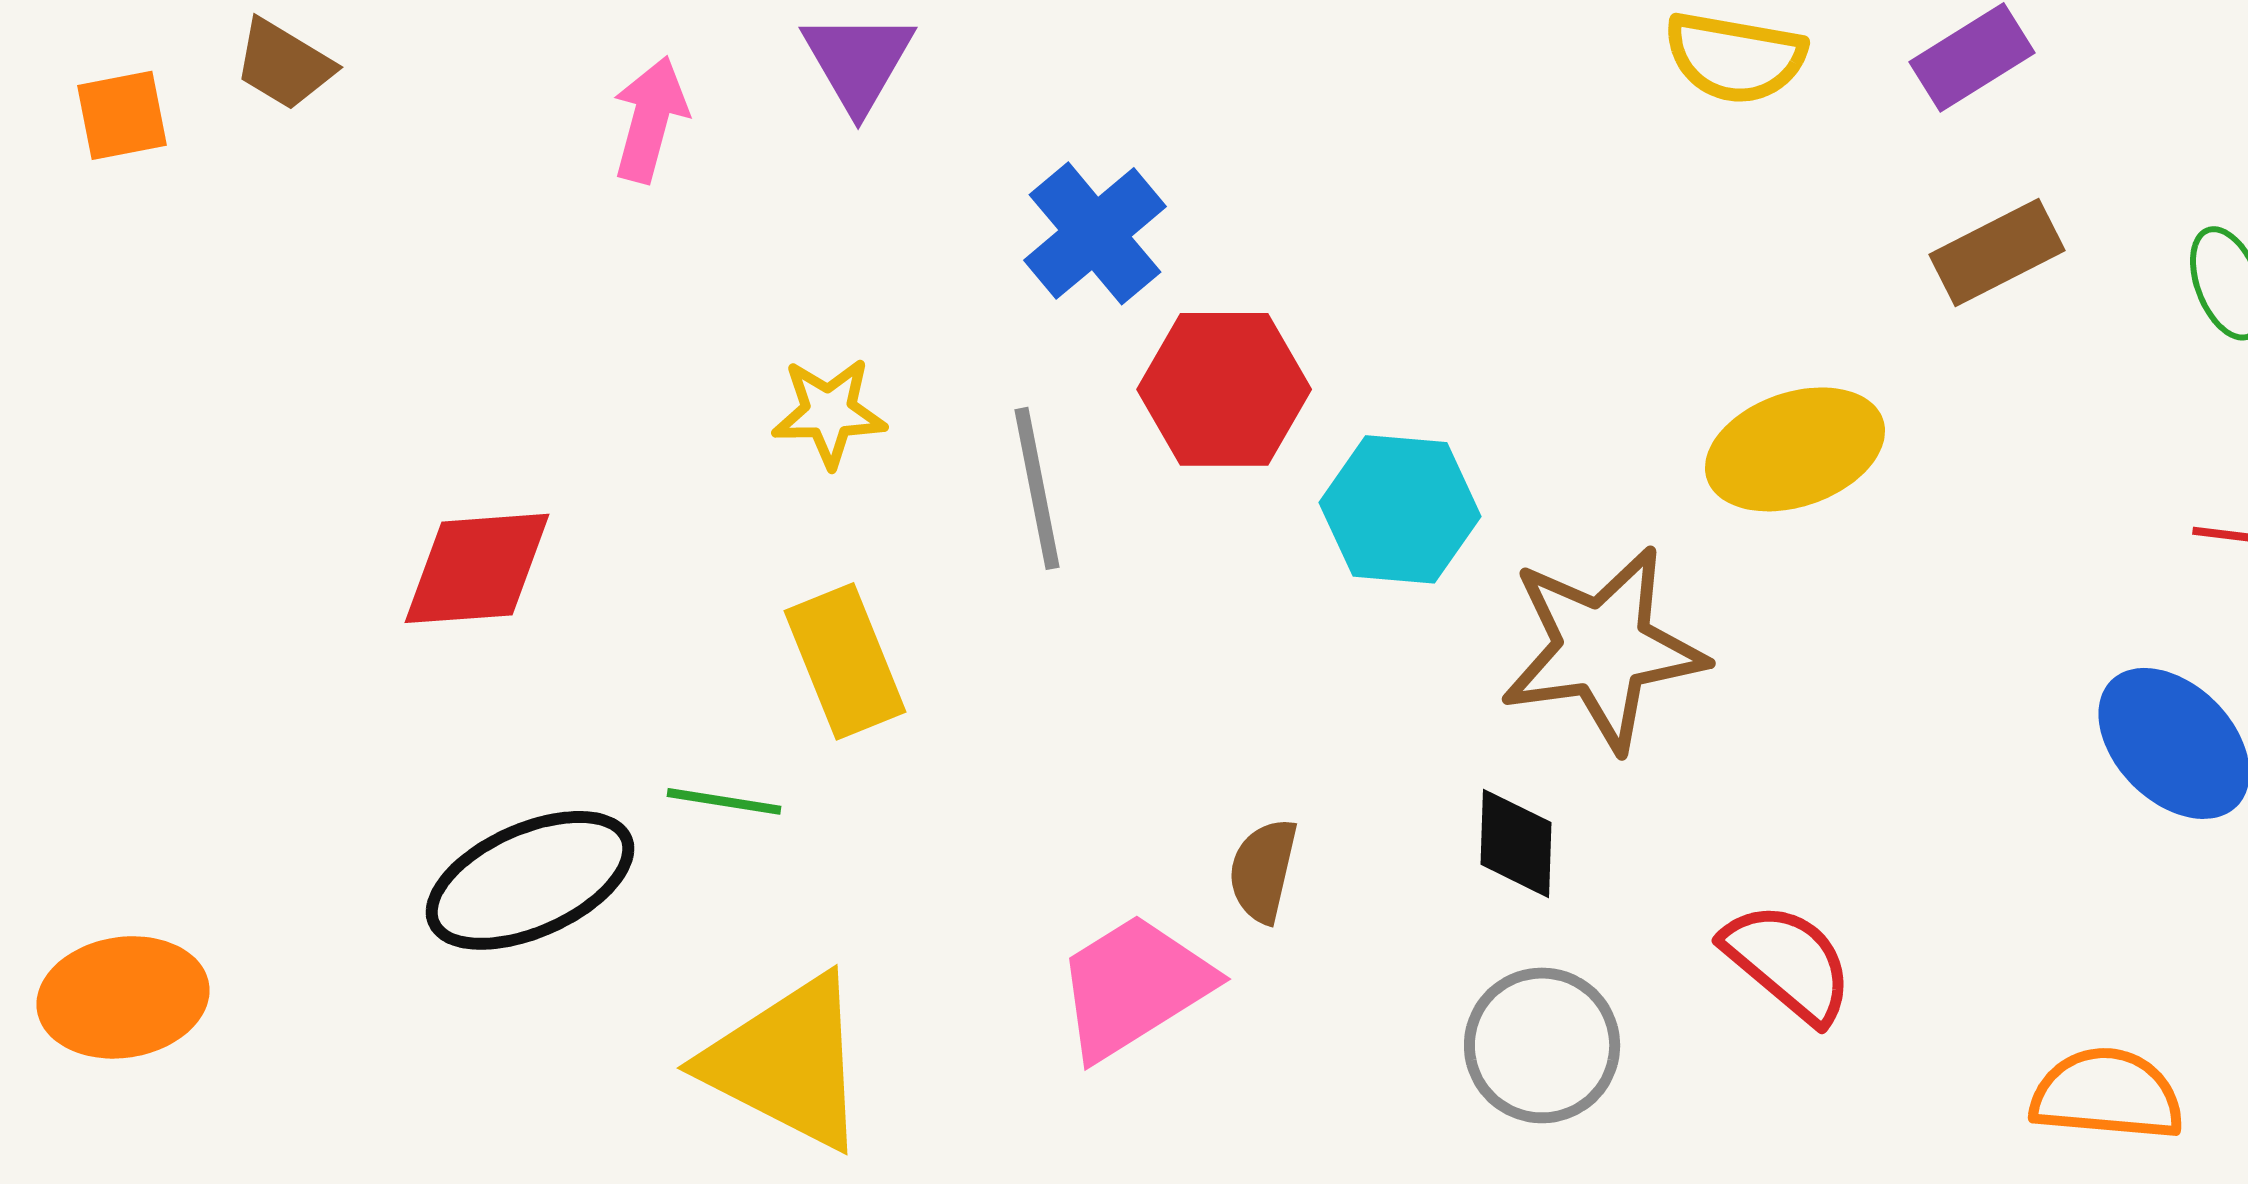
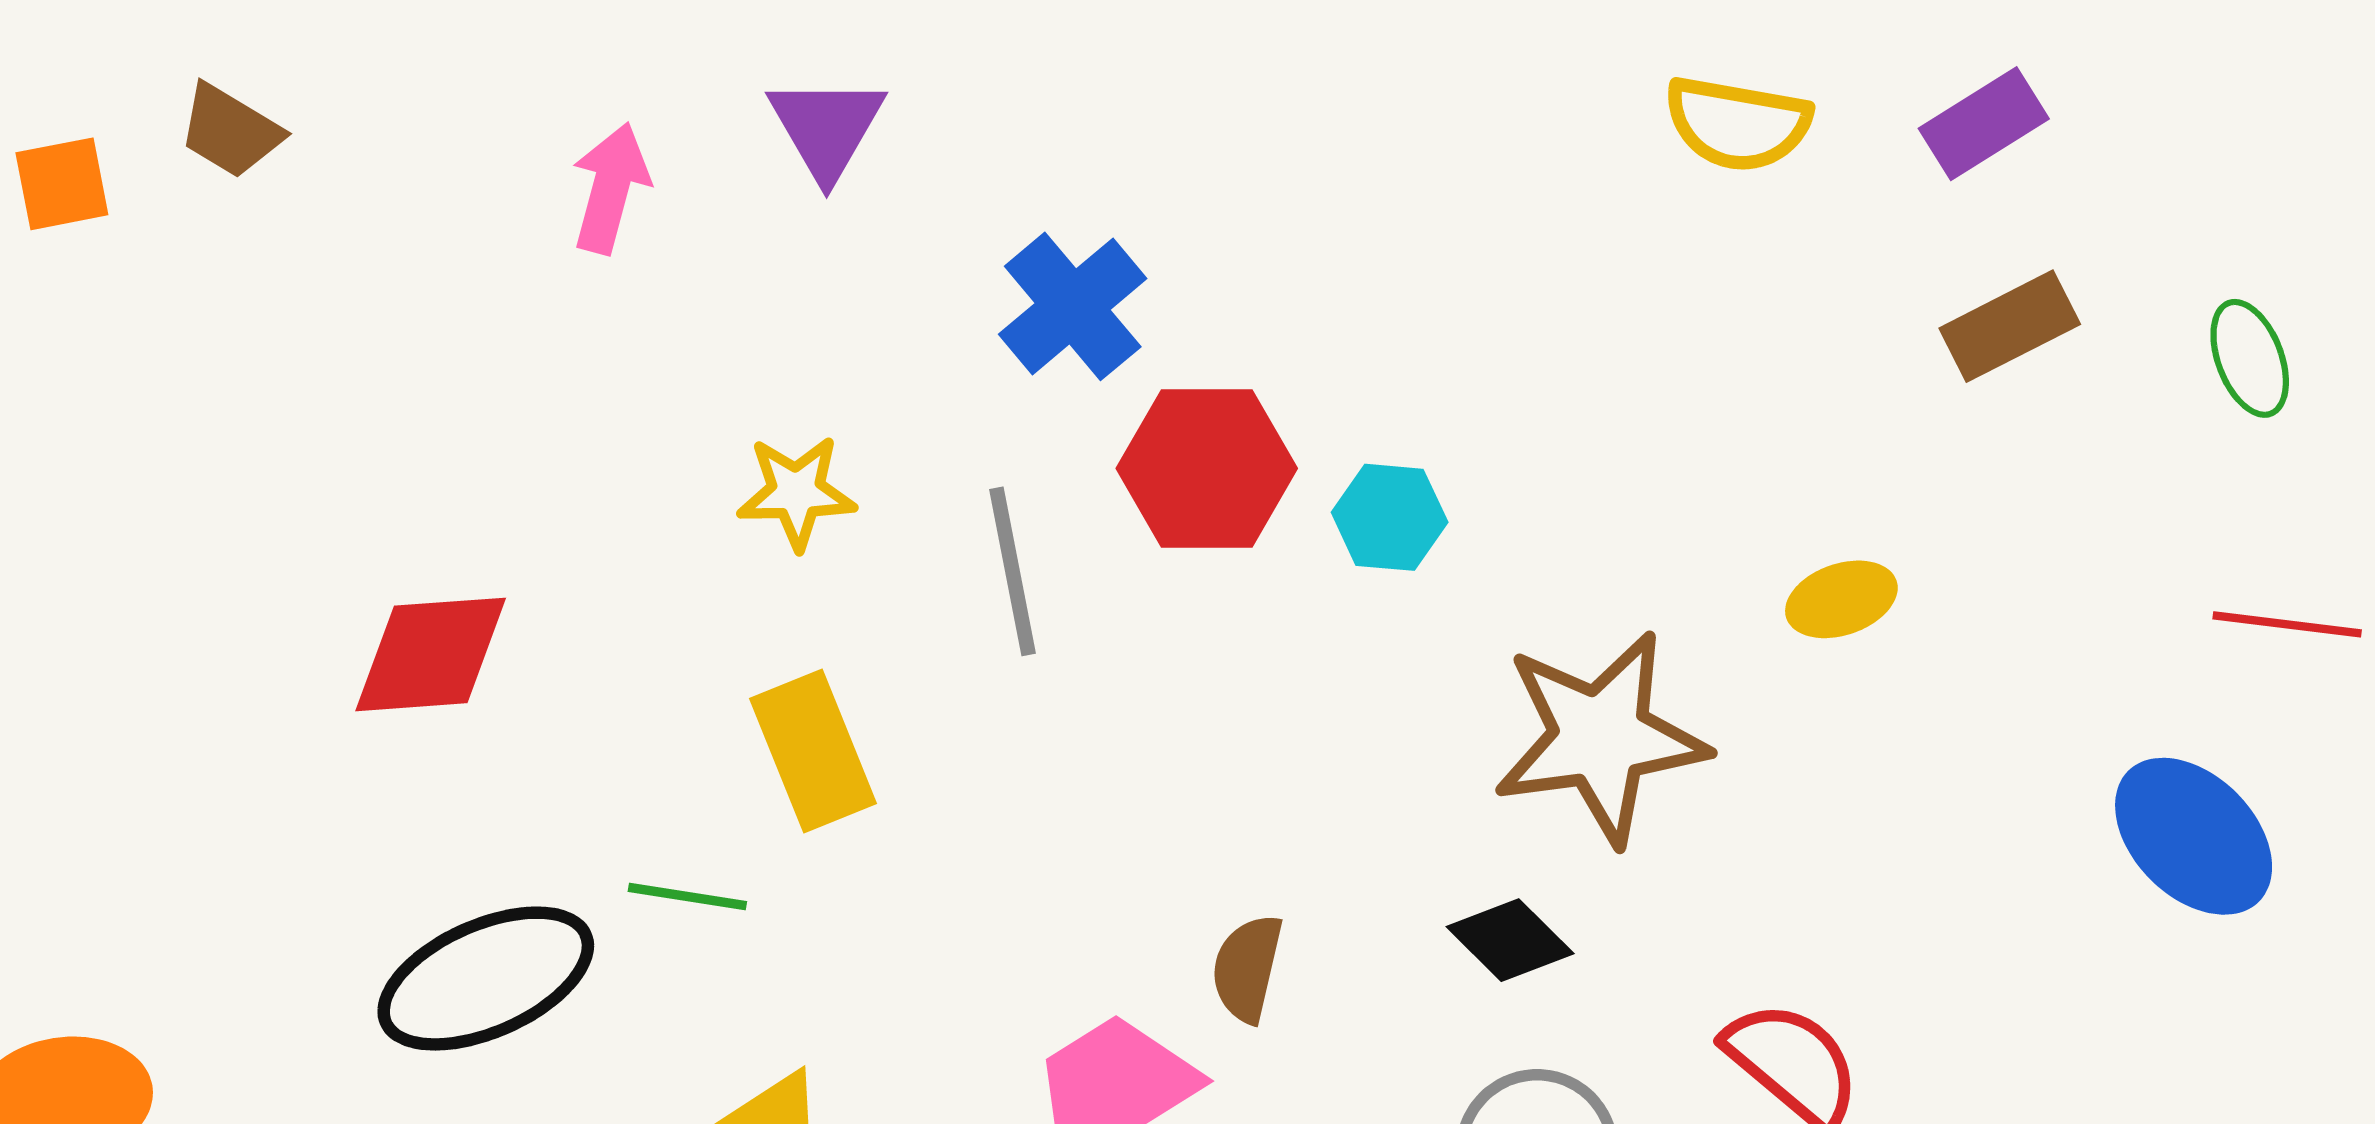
yellow ellipse: (1795, 449) -> (1841, 599), moved, size x0.6
cyan hexagon: (1400, 509) -> (1390, 517), moved, size x0.7
black diamond: (1516, 843) -> (1510, 940), turned -47

